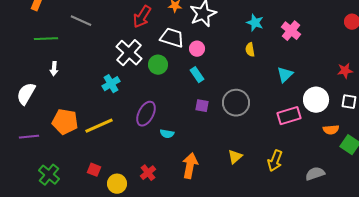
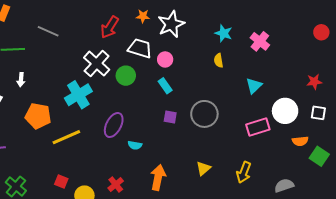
cyan cross: (111, 84) -> (78, 95), size x1.5
orange pentagon: (65, 122) -> (38, 116), moved

